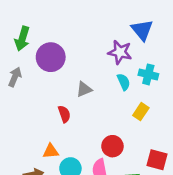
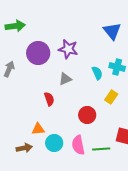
green arrow: (22, 39) -> (15, 26), moved, turned -114
purple star: (120, 52) -> (68, 49), moved
red circle: (112, 146) -> (87, 115), moved

